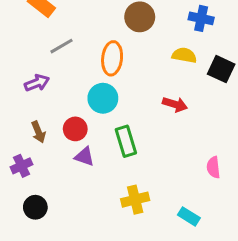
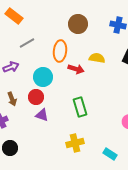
yellow semicircle: (184, 55) -> (97, 58), moved
cyan circle: (103, 98) -> (43, 77), moved
red arrow: (175, 104) -> (76, 69), moved
green rectangle: (126, 141) -> (80, 107), moved

